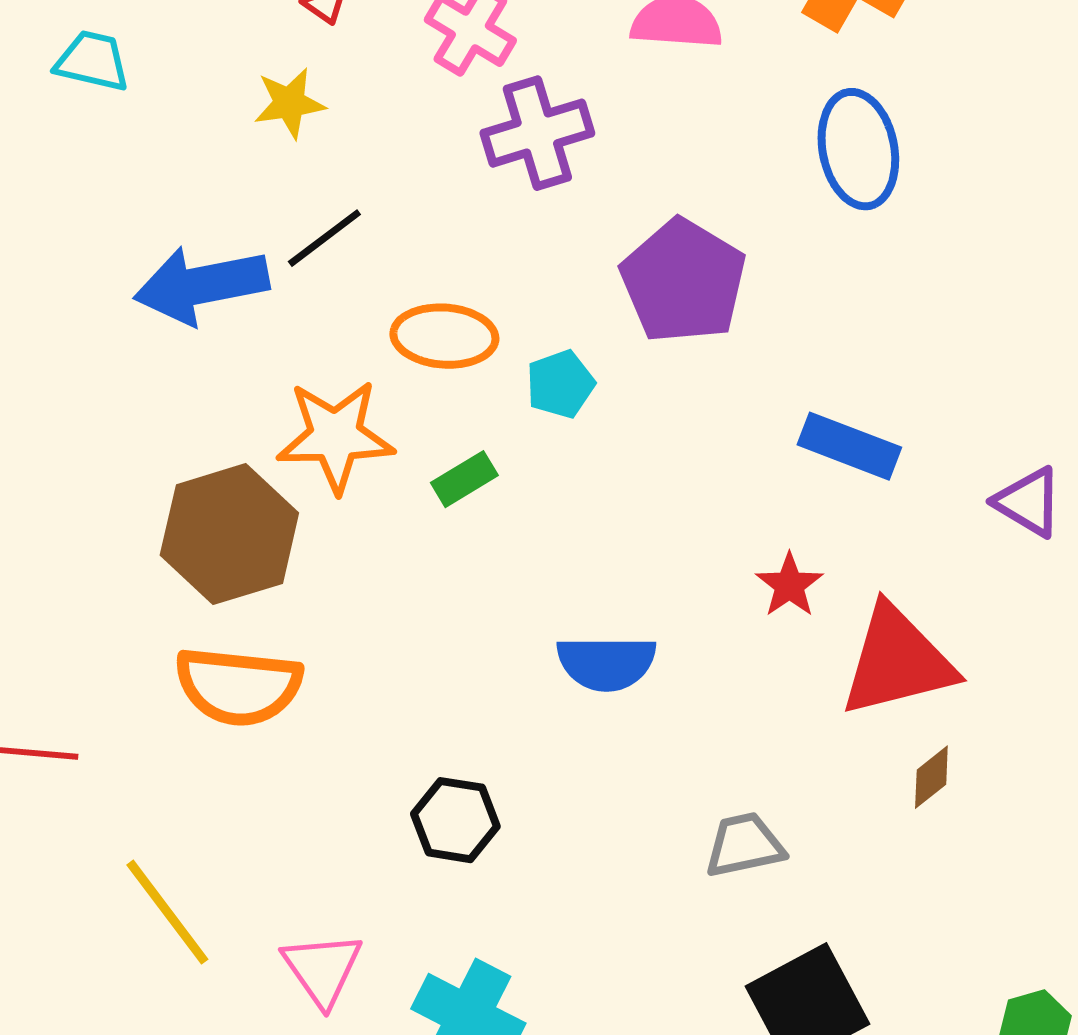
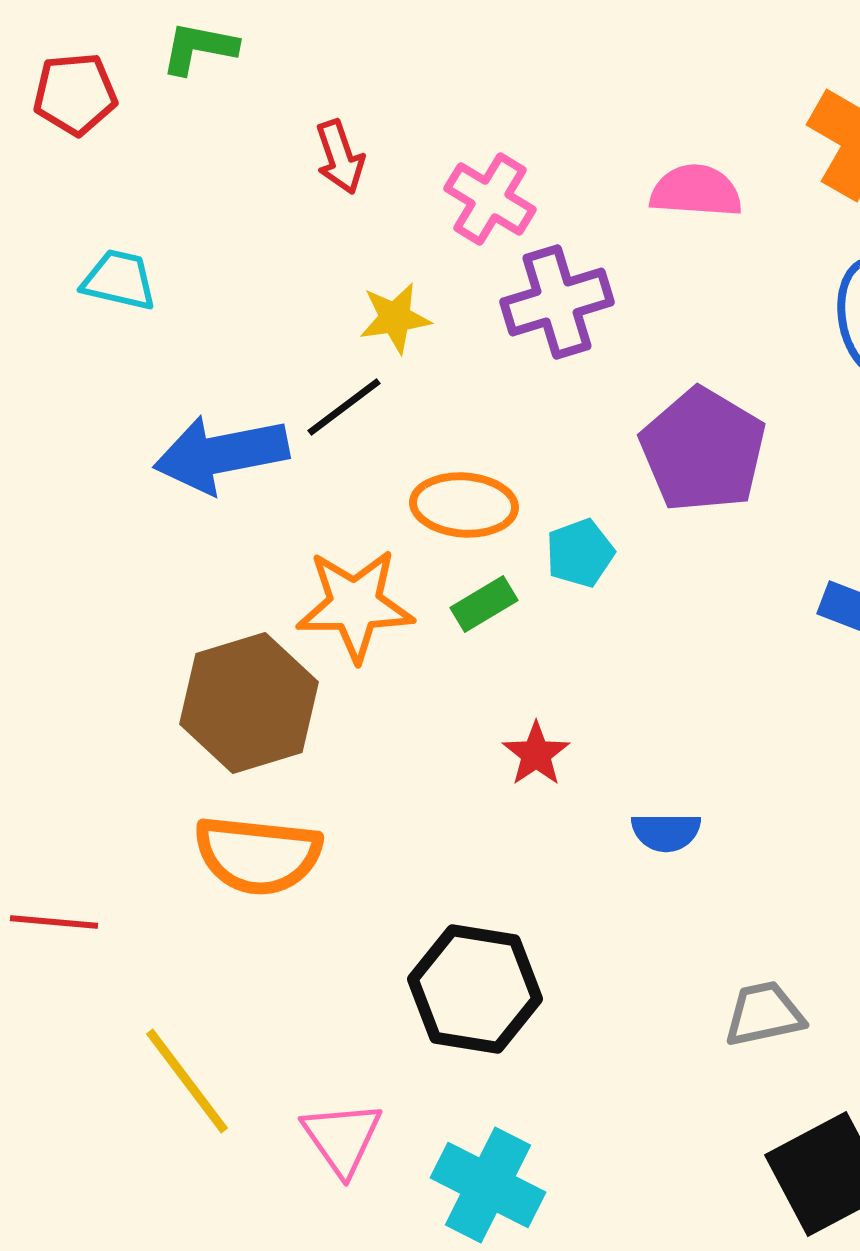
cyan trapezoid: (92, 61) -> (119, 280), moved
yellow star: (289, 103) -> (395, 318), moved
green rectangle: (464, 479) -> (484, 604), moved
red star: (789, 585) -> (536, 754), moved
blue semicircle: (606, 663) -> (666, 832), moved, size x0.7
black hexagon: (455, 820) -> (475, 989), size x1.5

